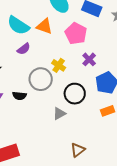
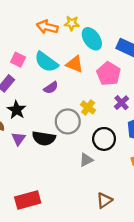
black semicircle: (19, 96) -> (44, 138), size x1.5

